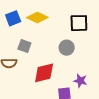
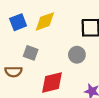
yellow diamond: (37, 17) -> (45, 21), turned -45

